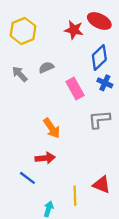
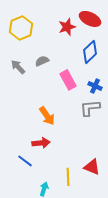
red star: (74, 30) -> (67, 27), turned -30
blue cross: (105, 83) -> (95, 86), moved

